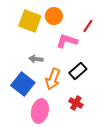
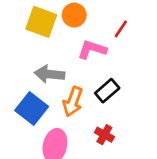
gray arrow: (36, 59) -> (49, 74), size x1.5

